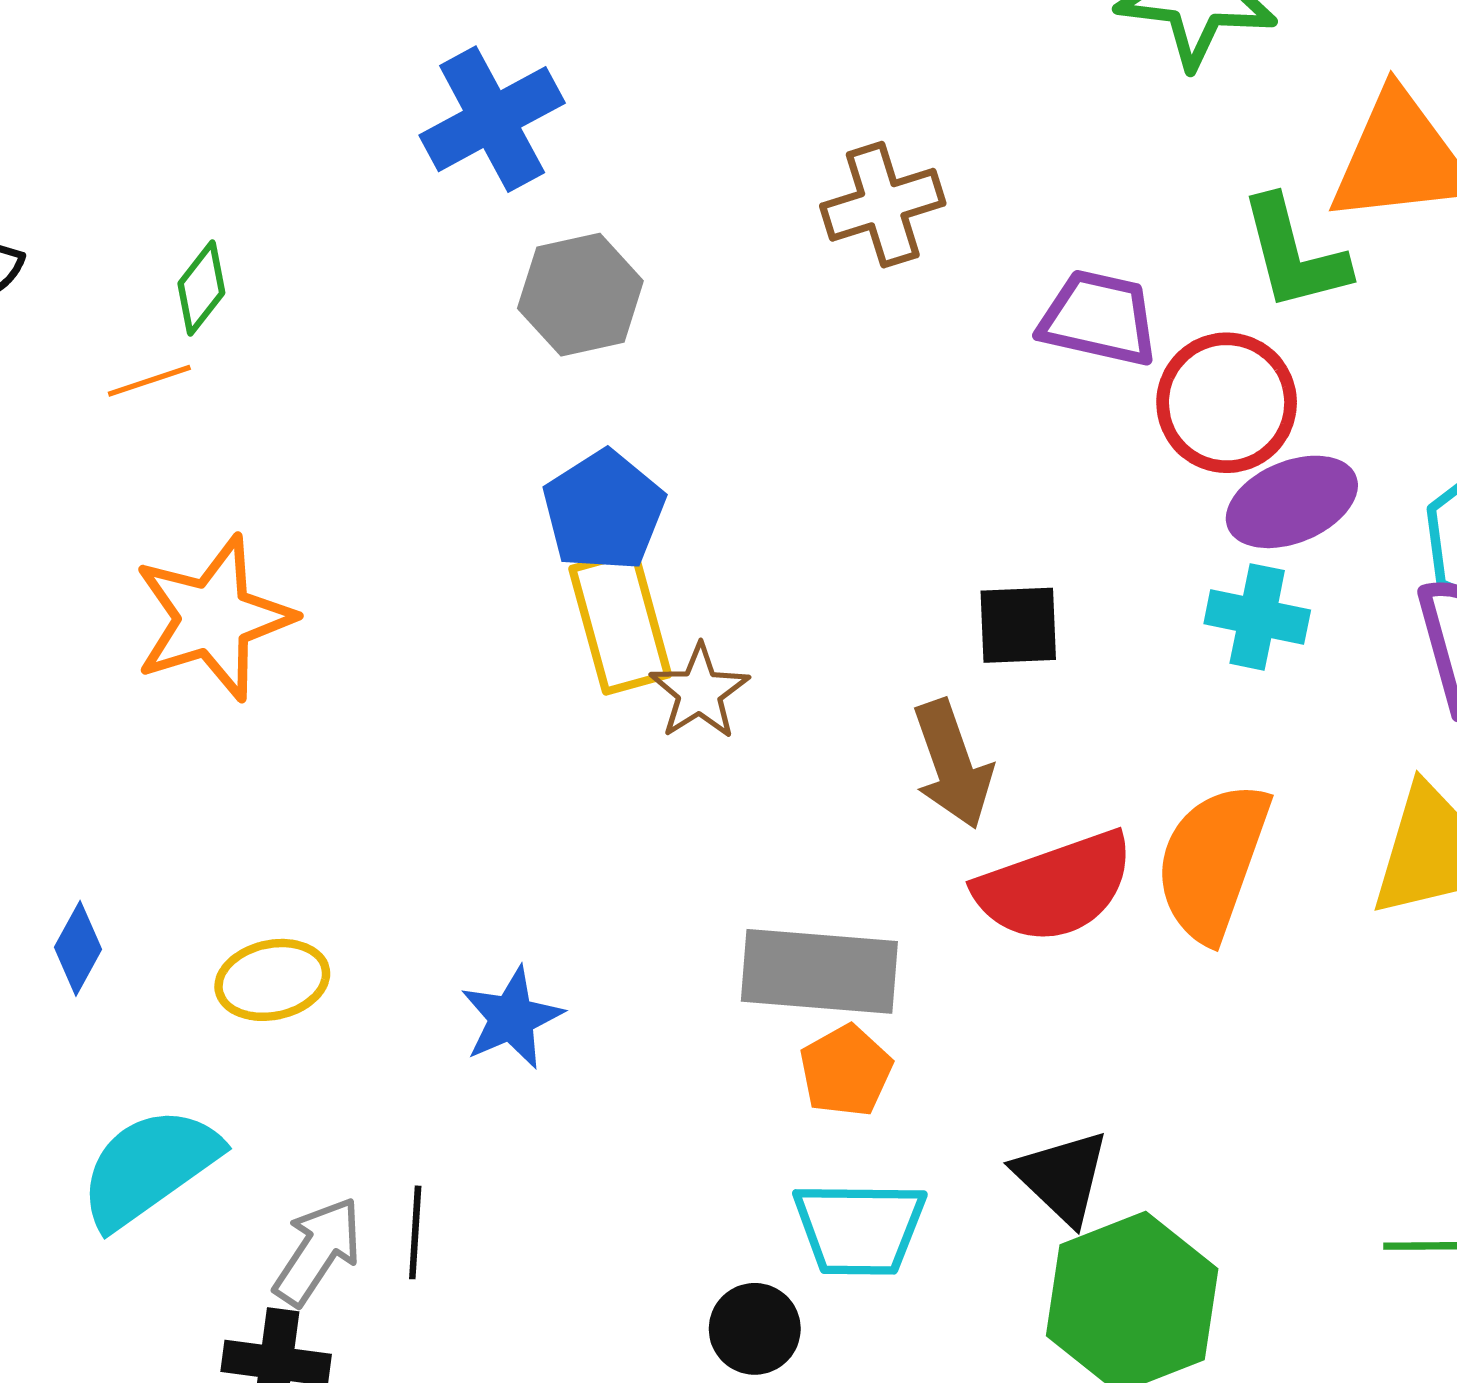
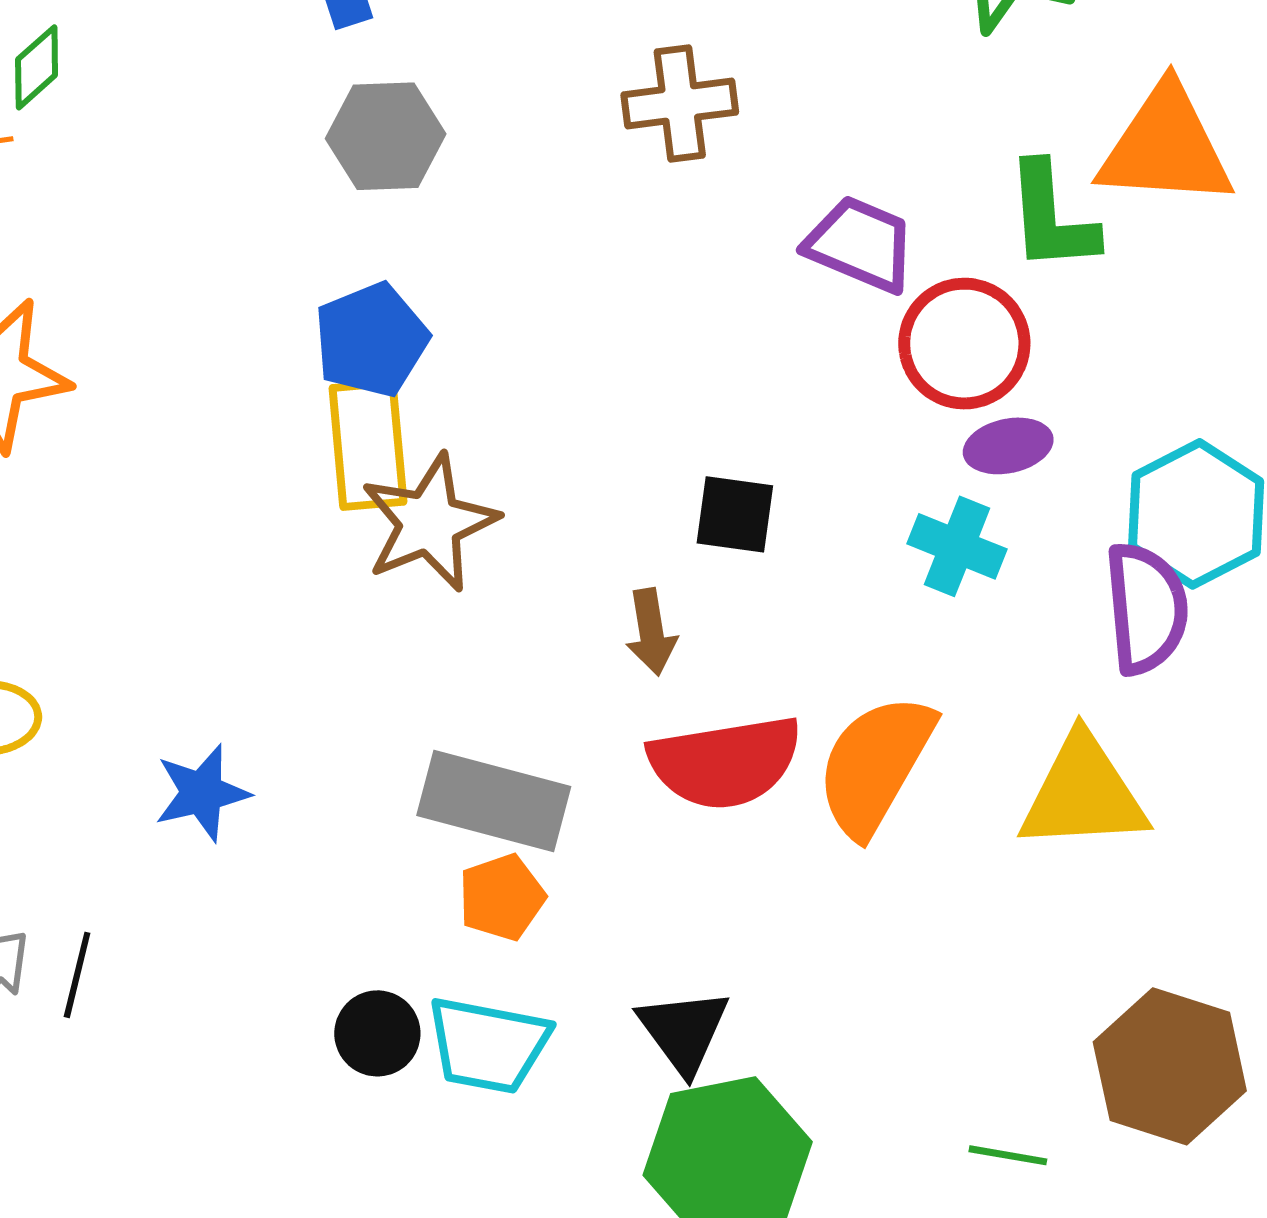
purple ellipse: (1292, 502) -> (1008, 446), size x0.7
brown star: (699, 692) -> (429, 523), size x1.5
brown arrow: (952, 764) -> (651, 632), size x0.7
black circle: (755, 1329) -> (377, 1033), moved

